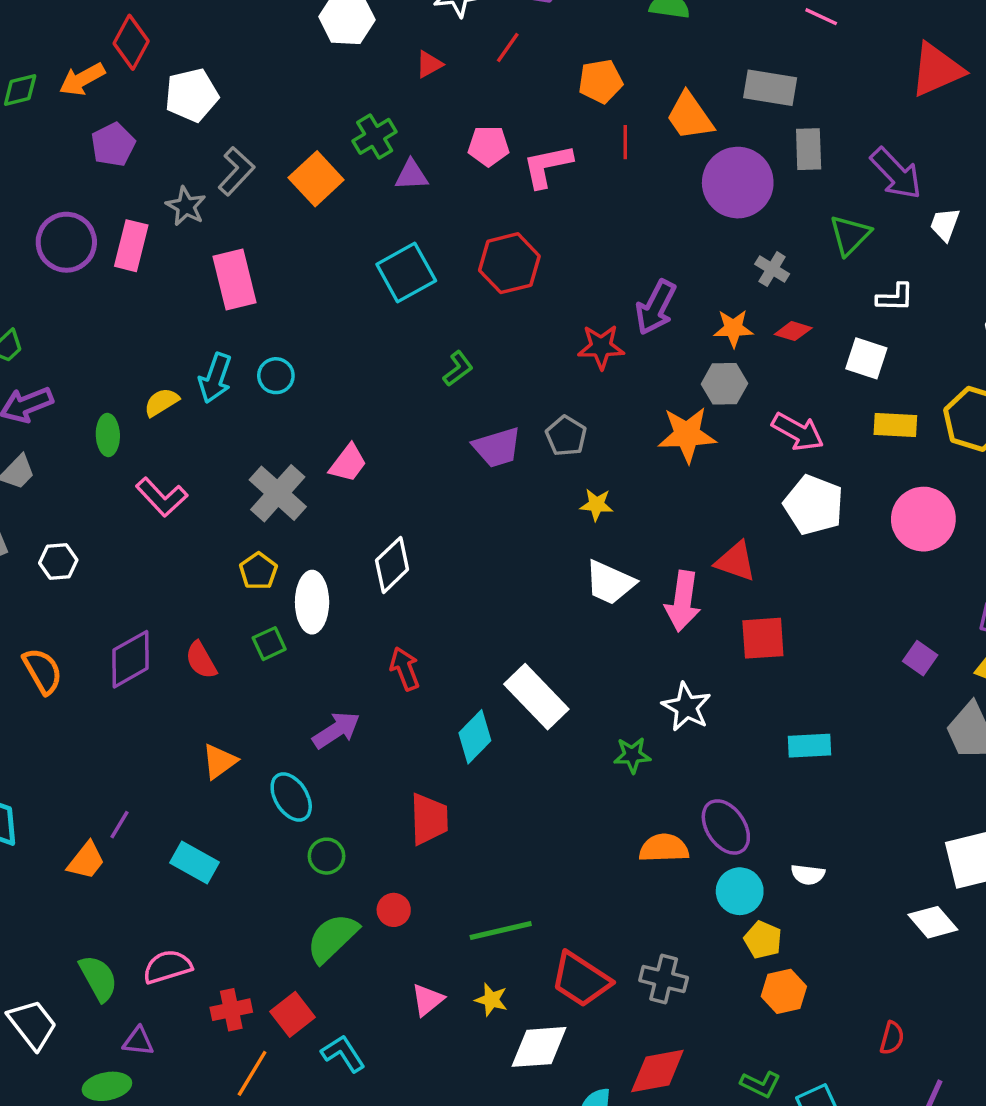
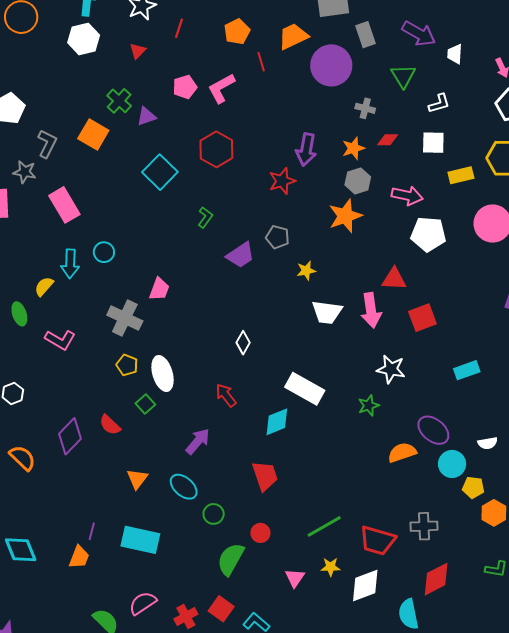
orange trapezoid: (690, 116) -> (293, 36), turned 116
white diamond: (392, 565) -> (243, 343), moved, size x0.7
cyan diamond: (475, 737) -> (277, 422), turned 40
cyan rectangle: (194, 863) -> (140, 540), size x1.4

